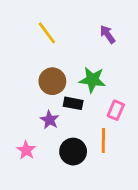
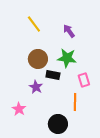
purple arrow: (108, 34) -> (69, 31), moved
pink rectangle: (116, 110) -> (84, 80), turned -40
black circle: (73, 152) -> (58, 124), moved

